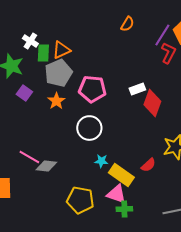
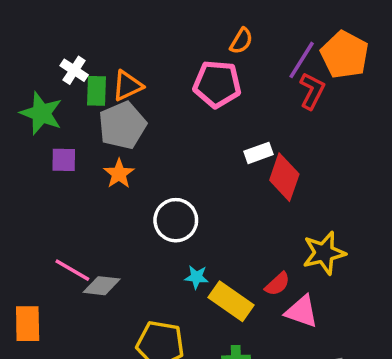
pink pentagon: (92, 89) -> (217, 84), moved
purple square: (24, 93) -> (64, 160), turned -35
pink triangle: (116, 194) -> (302, 312), moved

